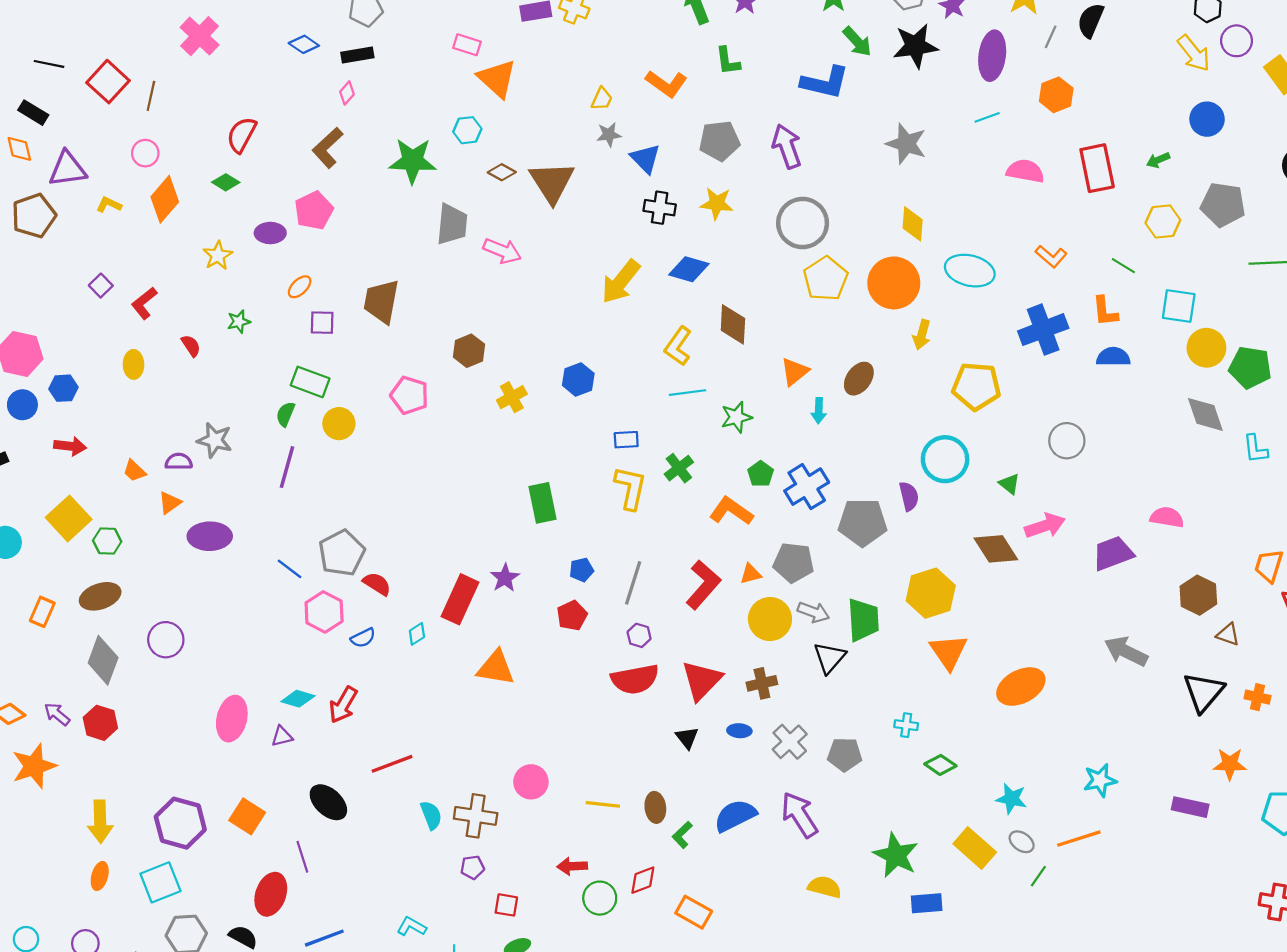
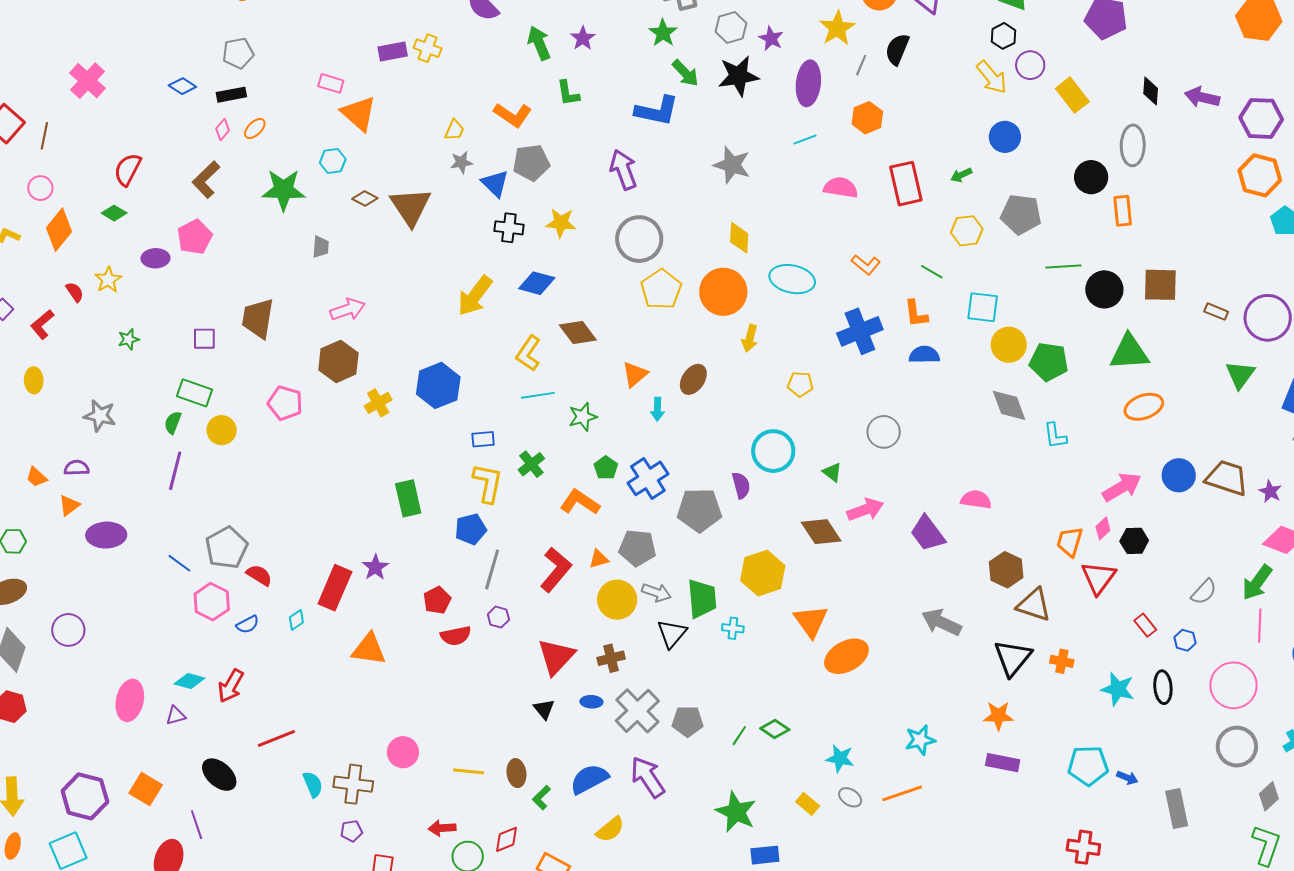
gray pentagon: (719, 141) -> (531, 163), moved
gray trapezoid: (452, 224) -> (321, 247), size x0.6
pink arrow: (502, 251) -> (348, 309), moved, turned -40
orange ellipse: (300, 287) -> (255, 129), moved
brown diamond: (733, 324) -> (578, 333), turned -39
red semicircle: (191, 346) -> (75, 292), moved
brown hexagon: (469, 351) -> (338, 361), size x1.4
blue hexagon: (578, 379) -> (438, 385), size x1.5
yellow pentagon: (976, 386) -> (800, 384), size x0.6
gray star: (215, 440) -> (100, 416), moved
purple trapezoid: (1113, 553) -> (928, 533), turned -105
blue pentagon: (581, 570) -> (471, 529), moved, size x1.4
brown triangle: (1228, 634) -> (1034, 605), size x1.6
orange triangle: (949, 652) -> (811, 621), moved
red semicircle: (635, 679) -> (456, 636), moved, size x0.7
cyan cross: (906, 725) -> (733, 628), moved
gray cross: (790, 742) -> (637, 711), size x1.4
orange star: (1230, 764) -> (998, 716), moved
yellow rectangle: (975, 848) -> (808, 804), size x0.6
green line: (1038, 876) -> (739, 736), moved
yellow semicircle: (825, 887) -> (610, 829), moved, turned 128

